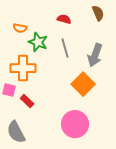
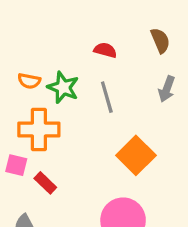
orange semicircle: (20, 28) -> (29, 81), moved
gray arrow: (95, 55) -> (167, 89), moved, size x0.7

